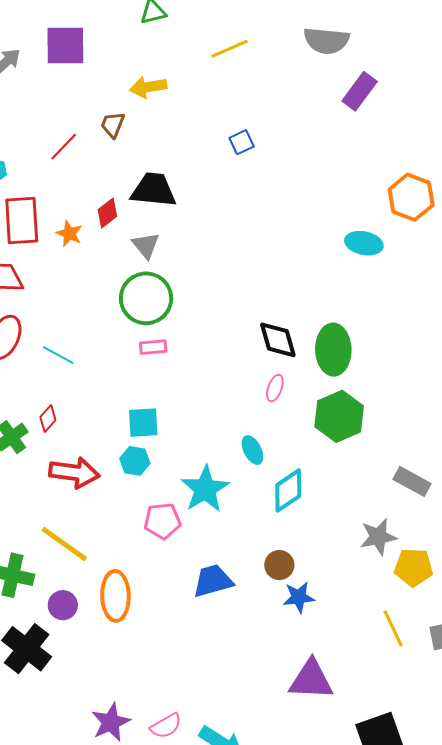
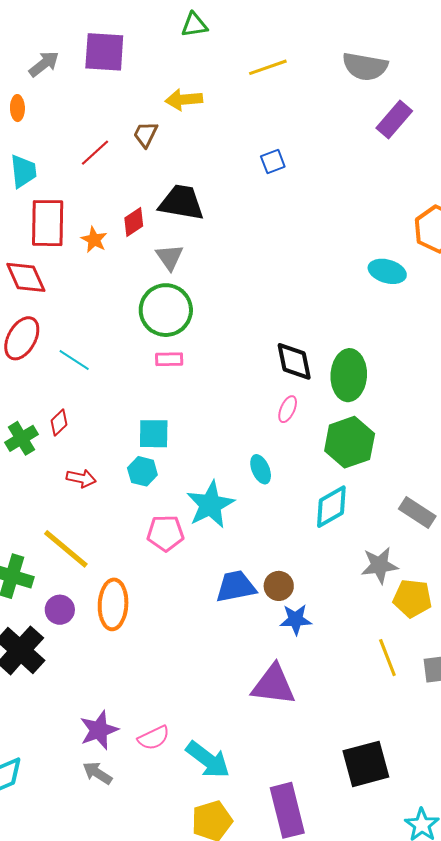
red arrow: (74, 473) -> (81, 478), size x0.6
cyan diamond: (288, 491) -> (331, 507), moved
blue trapezoid: (213, 581) -> (236, 587), moved
purple triangle: (311, 680) -> (273, 685), moved

